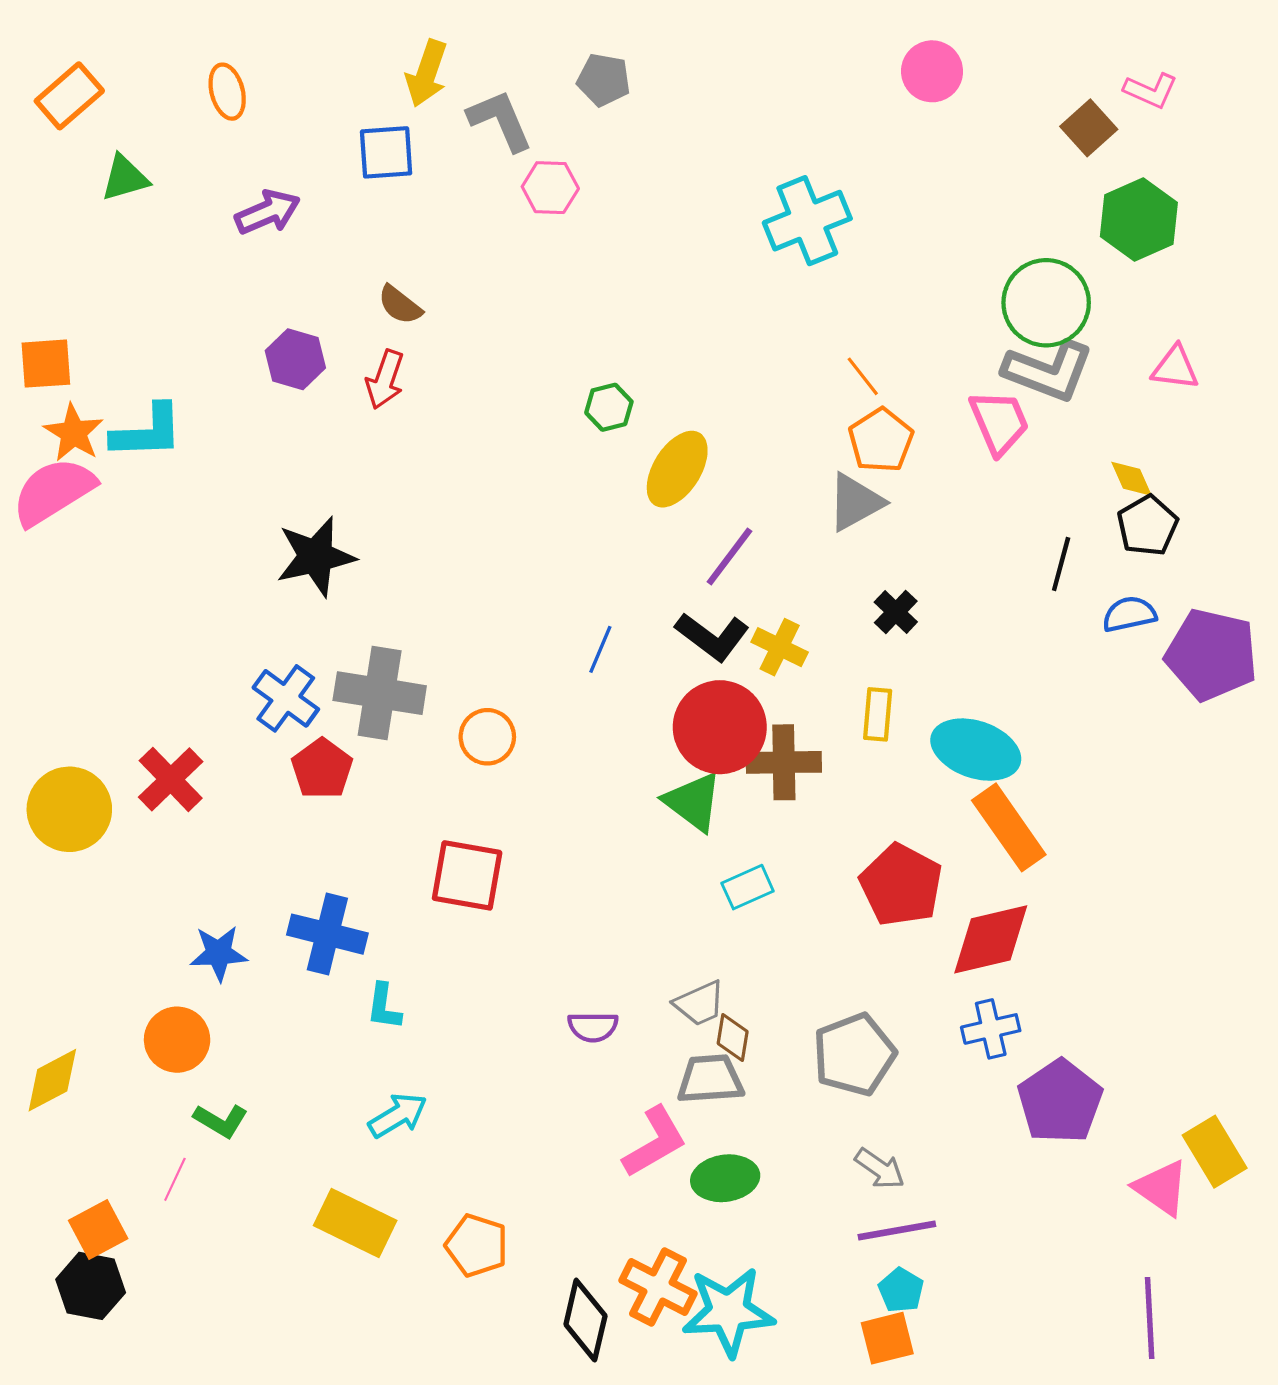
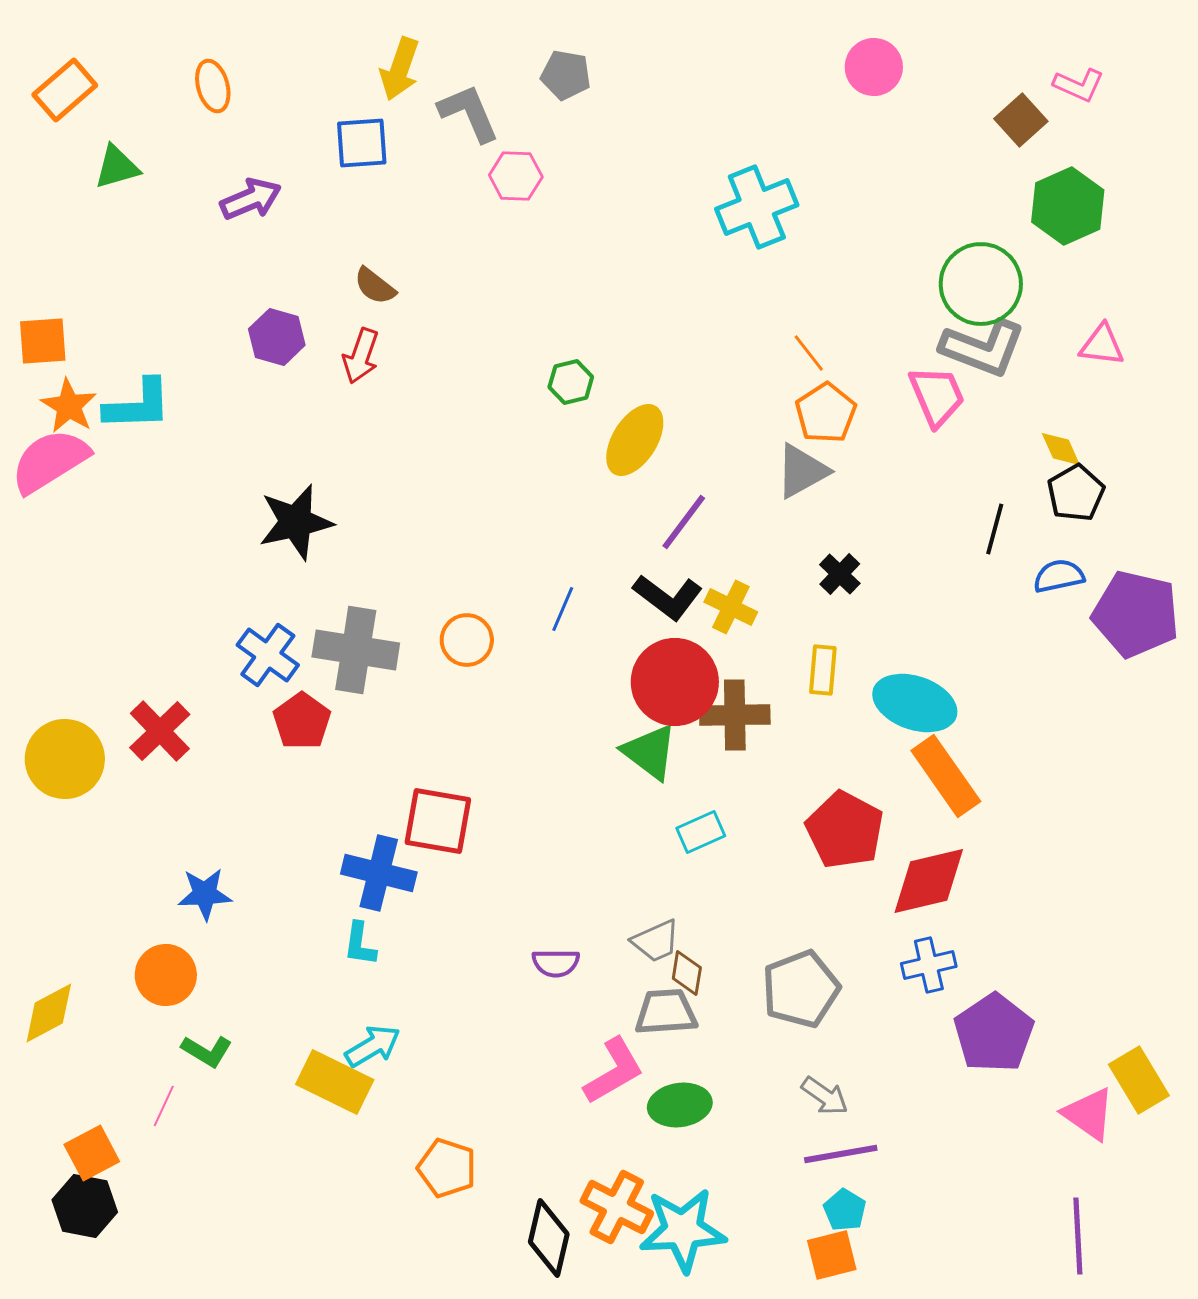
orange circle: (487, 737) -> (467, 640), moved
blue cross: (327, 934) -> (379, 873), moved
yellow rectangle: (355, 1223) -> (335, 1082), moved

